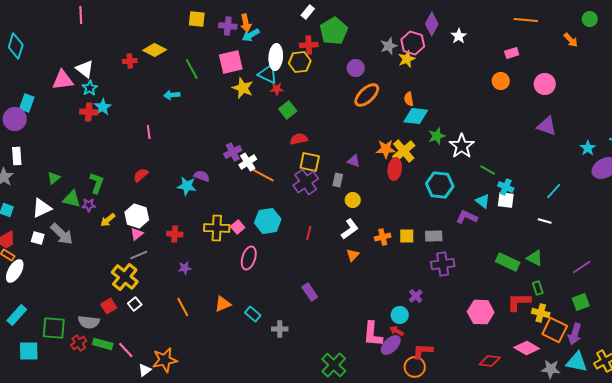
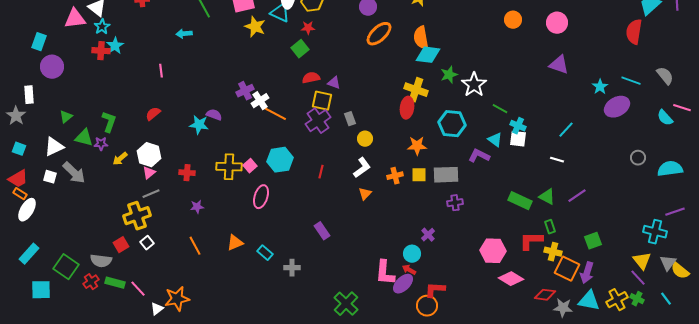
red star: (277, 89) -> (308, 28), moved
orange semicircle: (409, 99) -> (421, 38), size x1.6
purple circle: (15, 119) -> (52, 67), moved
orange star: (386, 149) -> (417, 146), moved
yellow cross: (404, 151) -> (416, 90), turned -30
purple triangle: (354, 161) -> (334, 83), moved
gray rectangle: (338, 180) -> (350, 119), turned -32
gray rectangle: (434, 236) -> (446, 175), size x1.4
purple cross: (443, 264) -> (455, 203), size x0.7
purple line: (582, 267) -> (577, 196), moved
yellow cross: (125, 277) -> (137, 216), turned 32
green square: (54, 328) -> (66, 267), turned 30
pink diamond: (527, 348) -> (511, 279), moved
red diamond: (490, 361) -> (545, 295), moved

